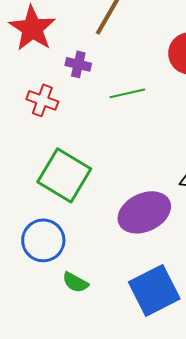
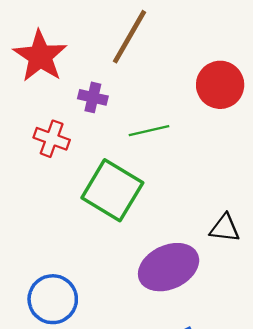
green square: (64, 175) -> (112, 190), moved

